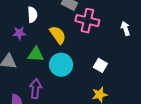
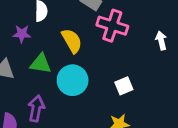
white square: (100, 65) -> (124, 86), turned 32

